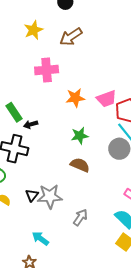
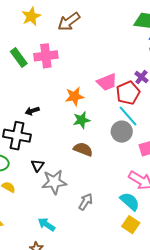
orange star: (75, 98) -> (75, 96), moved
green rectangle: (14, 112) -> (19, 57), moved
black triangle: (32, 195) -> (38, 165), moved

